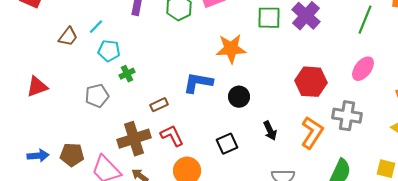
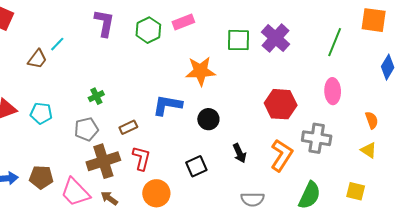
cyan line: (96, 27) -> (57, 44), moved
cyan pentagon: (109, 51) -> (41, 113), moved
pink ellipse: (363, 69) -> (333, 91), turned -40
gray pentagon: (97, 96) -> (86, 129), moved
red L-shape: (172, 136) -> (141, 158), turned 40

